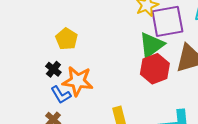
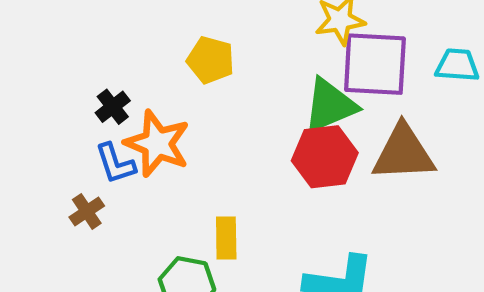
yellow pentagon: (67, 39) -> (211, 60), moved, turned -30

